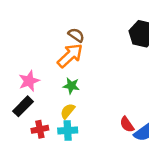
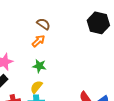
orange arrow: (70, 56) -> (38, 41), size x0.6

